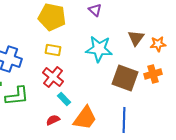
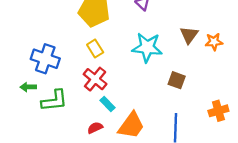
yellow rectangle: (53, 50) -> (95, 49), turned 49
orange cross: (153, 74) -> (218, 111), moved
brown square: (125, 78) -> (177, 80), size x0.6

